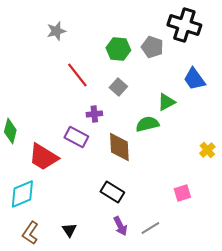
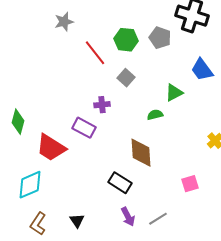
red line: (77, 75) -> (95, 53), moved
green semicircle: (147, 124) -> (155, 115), size x0.7
brown diamond: (119, 147) -> (141, 153), moved

